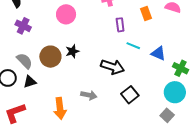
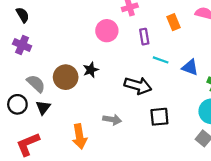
pink circle: (66, 14) -> (107, 31), moved
purple cross: (23, 26) -> (22, 45), moved
black triangle: (30, 82) -> (43, 107), turned -32
black square: (130, 95) -> (159, 117), turned 36

